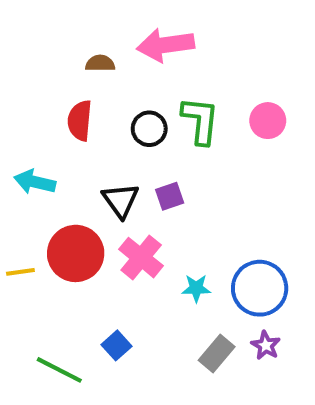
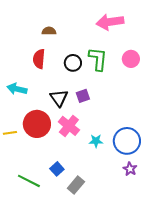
pink arrow: (166, 45) -> (110, 22), moved
gray rectangle: (217, 354) -> (76, 185), moved

